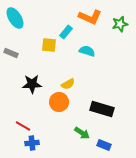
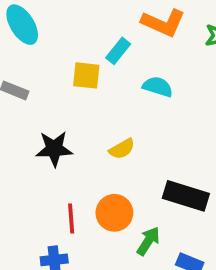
orange circle: (59, 102) -> (114, 213), moved
red line: (23, 126) -> (71, 218), moved, turned 56
green arrow: (82, 133) -> (148, 241), turned -91

